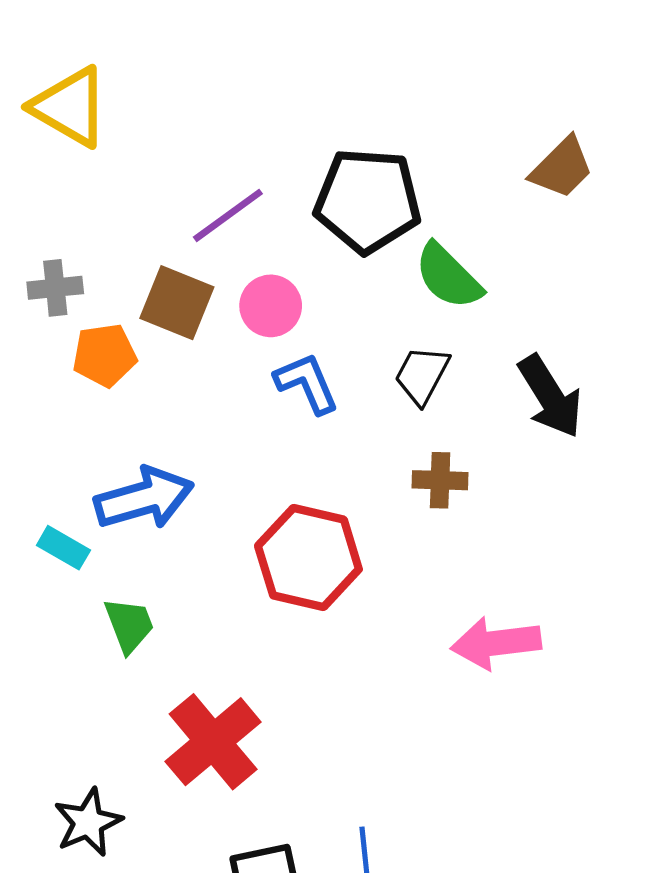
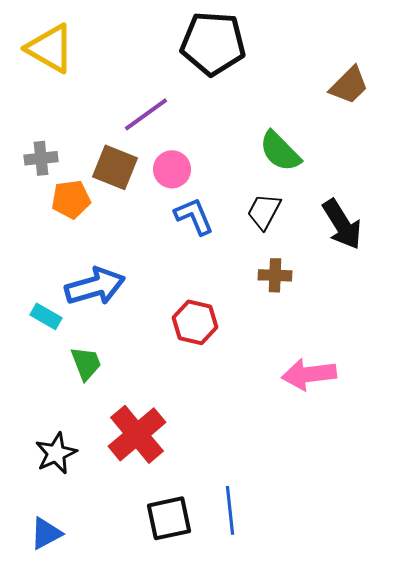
black pentagon: (368, 201) -> (213, 43), moved
red hexagon: (308, 558) -> (195, 322), size x0.7
black star: (88, 822) -> (56, 453), moved

